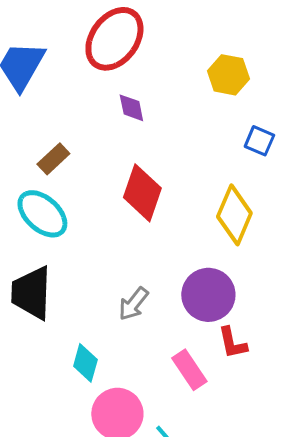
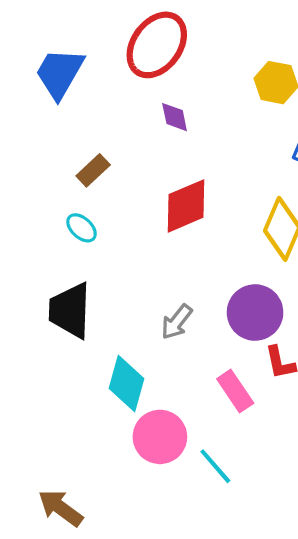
red diamond: (142, 193) -> (186, 206), turned 48
cyan ellipse: (42, 214) -> (82, 228), size x0.6
cyan diamond: (85, 363) -> (126, 384), size x1.4

